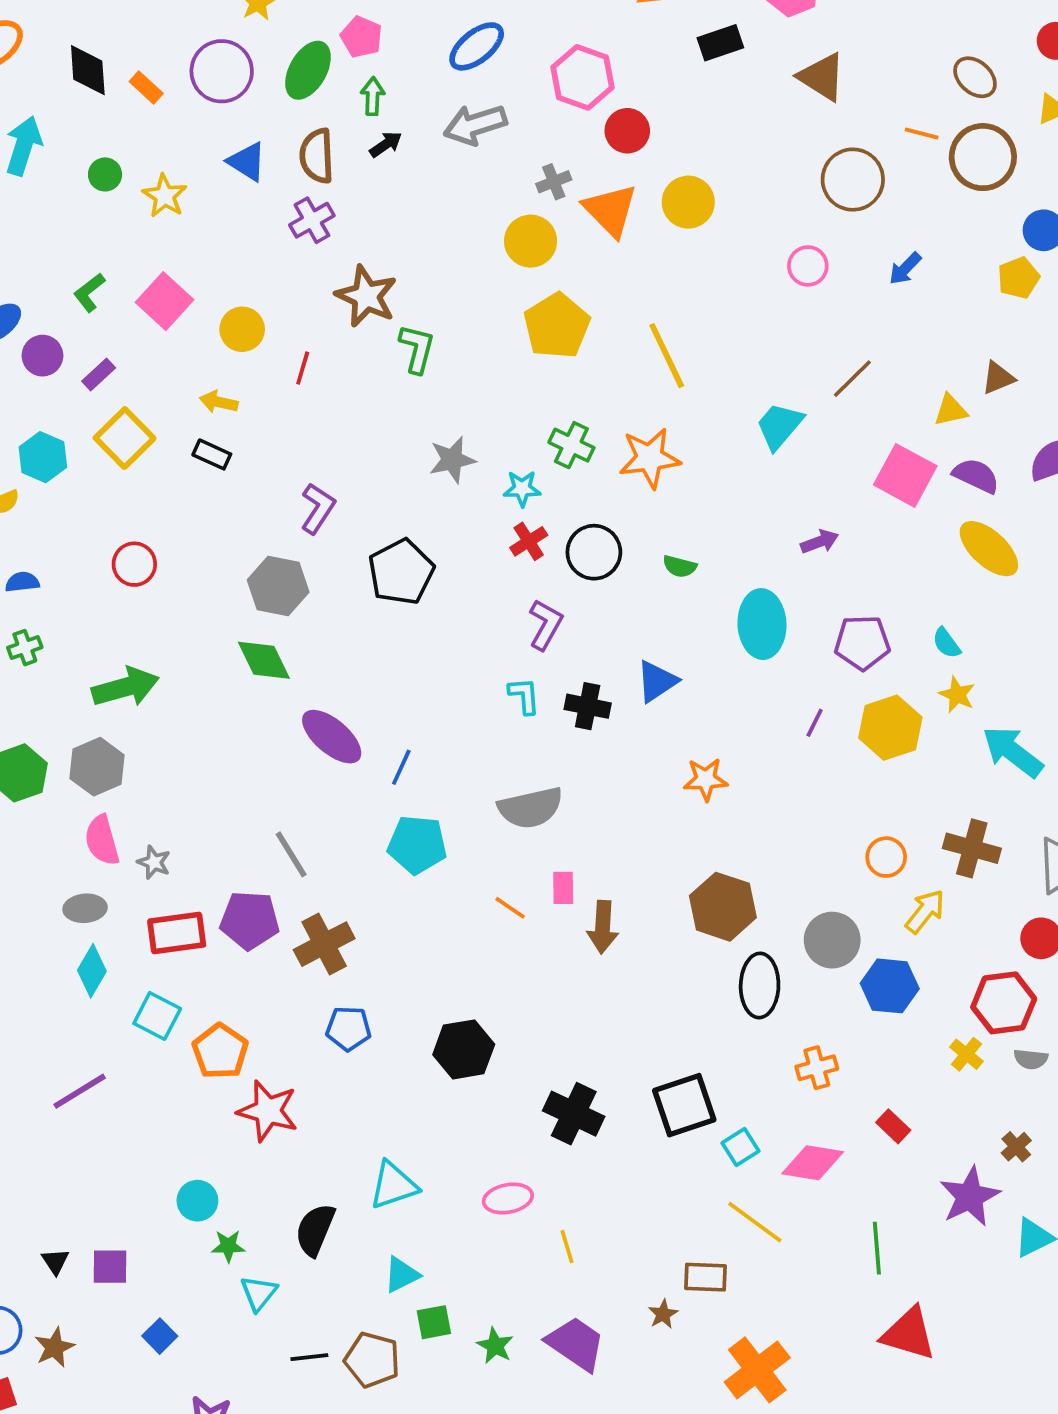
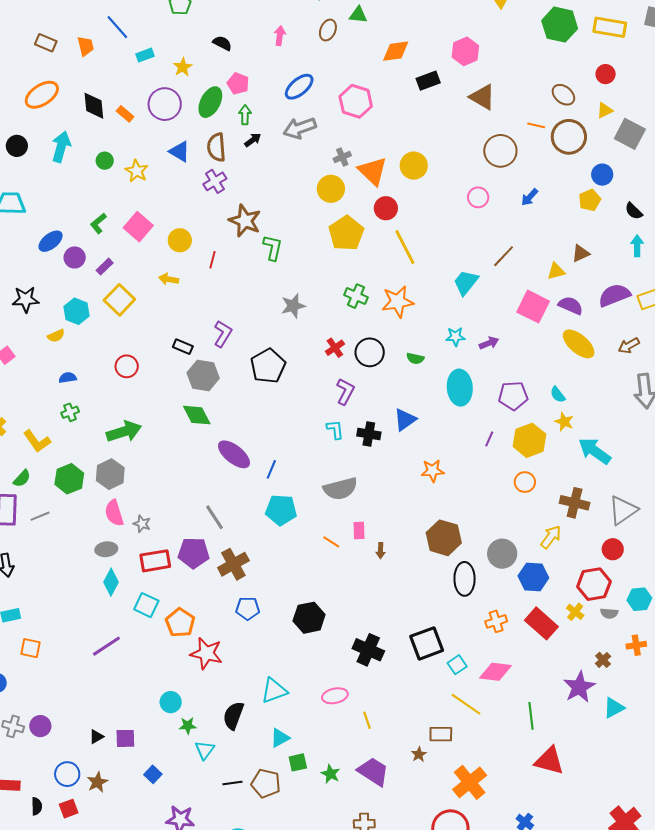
red circle: (627, 131) -> (386, 208), moved
black rectangle: (212, 454) -> (183, 347), moved
cyan star: (522, 489) -> (455, 337), moved
orange circle: (886, 857) -> (525, 482), moved
brown arrow: (603, 927) -> (381, 551), size x0.6
red rectangle: (893, 1126) -> (541, 623), moved, size x1.8
black triangle: (55, 1261) -> (96, 737), turned 35

